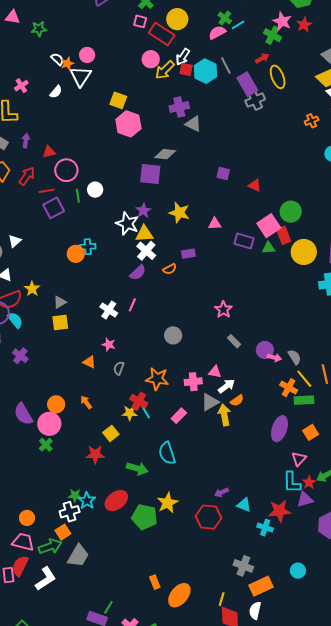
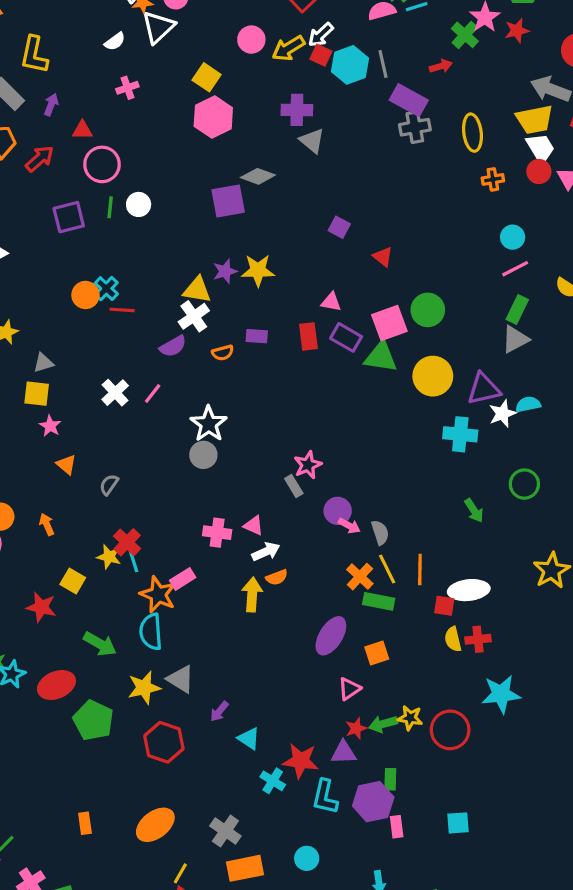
pink circle: (151, 59) -> (251, 40), moved
yellow ellipse: (278, 77) -> (472, 133), moved
purple rectangle: (247, 84) -> (409, 100), turned -45
pink cross: (21, 86) -> (127, 88), moved
purple square: (150, 174) -> (228, 201), turned -30
red line: (47, 191) -> (122, 310), moved
purple star: (143, 211) -> (225, 271), moved
yellow star: (179, 213) -> (258, 270), turned -30
white star: (127, 224) -> (209, 424), moved
pink triangle: (215, 224) -> (331, 302), moved
red rectangle: (284, 235) -> (308, 336), moved
cyan cross: (88, 247) -> (106, 289), turned 35
green triangle: (269, 248) -> (381, 357), size x1.6
pink star: (223, 309) -> (308, 465), moved
pink star: (109, 345) -> (50, 426), moved
orange star: (157, 379) -> (158, 595), moved
gray triangle: (210, 402) -> (181, 679), moved, turned 48
yellow square: (111, 433) -> (73, 581), turned -35
cyan L-shape: (292, 482) -> (325, 797), moved
purple arrow: (222, 492) -> (219, 711), turned -40
yellow star: (167, 503) -> (144, 688), moved
red hexagon: (209, 517) -> (164, 742), moved
orange ellipse: (179, 595) -> (155, 825), moved

